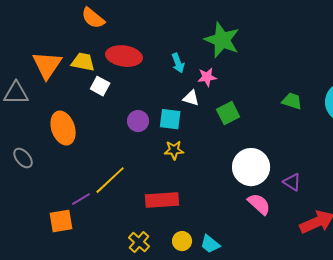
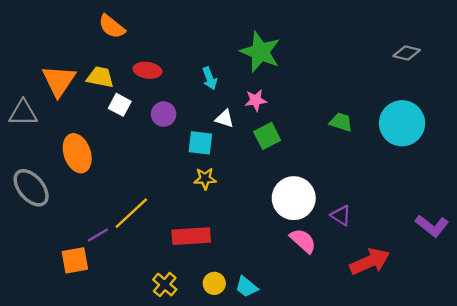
red ellipse: (124, 56) -> (147, 70), size x0.7
pink star: (207, 77) -> (256, 100), moved
purple circle: (138, 121) -> (164, 114), moved
gray ellipse: (23, 158) -> (31, 188), size x1.6

